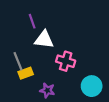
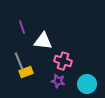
purple line: (32, 21) -> (22, 27), moved
purple star: (47, 90) -> (58, 81), moved

